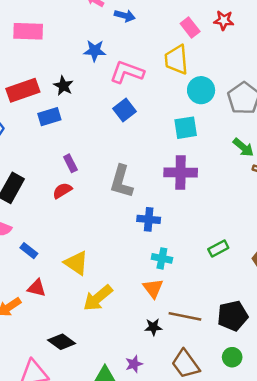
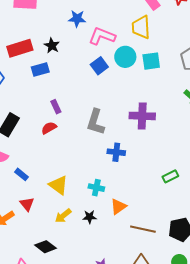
cyan circle: (201, 90) -> (125, 57), moved
cyan square: (186, 128) -> (151, 61), moved
cyan cross: (162, 258) -> (96, 188), moved
red triangle: (37, 288) -> (27, 204), turned 35
orange triangle: (153, 288) -> (118, 206), turned 30
yellow arrow: (98, 298) -> (63, 216), moved, size x0.7
black star: (153, 327) -> (90, 217), moved

